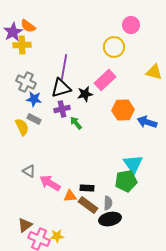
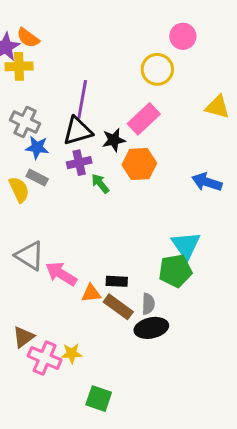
orange hexagon: (123, 110) -> (139, 164), moved
gray triangle: (29, 171) -> (30, 256), size x1.5

